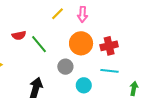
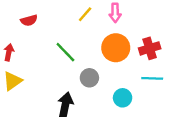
red semicircle: (19, 35) -> (29, 20), moved
gray circle: (65, 67) -> (89, 78), moved

